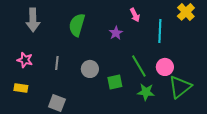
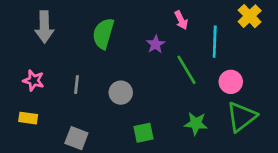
green line: (139, 66) -> (186, 70), moved
pink circle: (165, 67) -> (231, 82), moved
green square: (115, 82) -> (144, 133), moved

